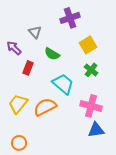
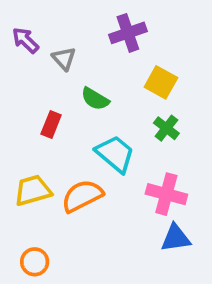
yellow square: (88, 45) -> (161, 82), turned -30
purple arrow: (14, 48) -> (25, 40), moved
yellow trapezoid: (18, 104) -> (33, 190), turned 35

